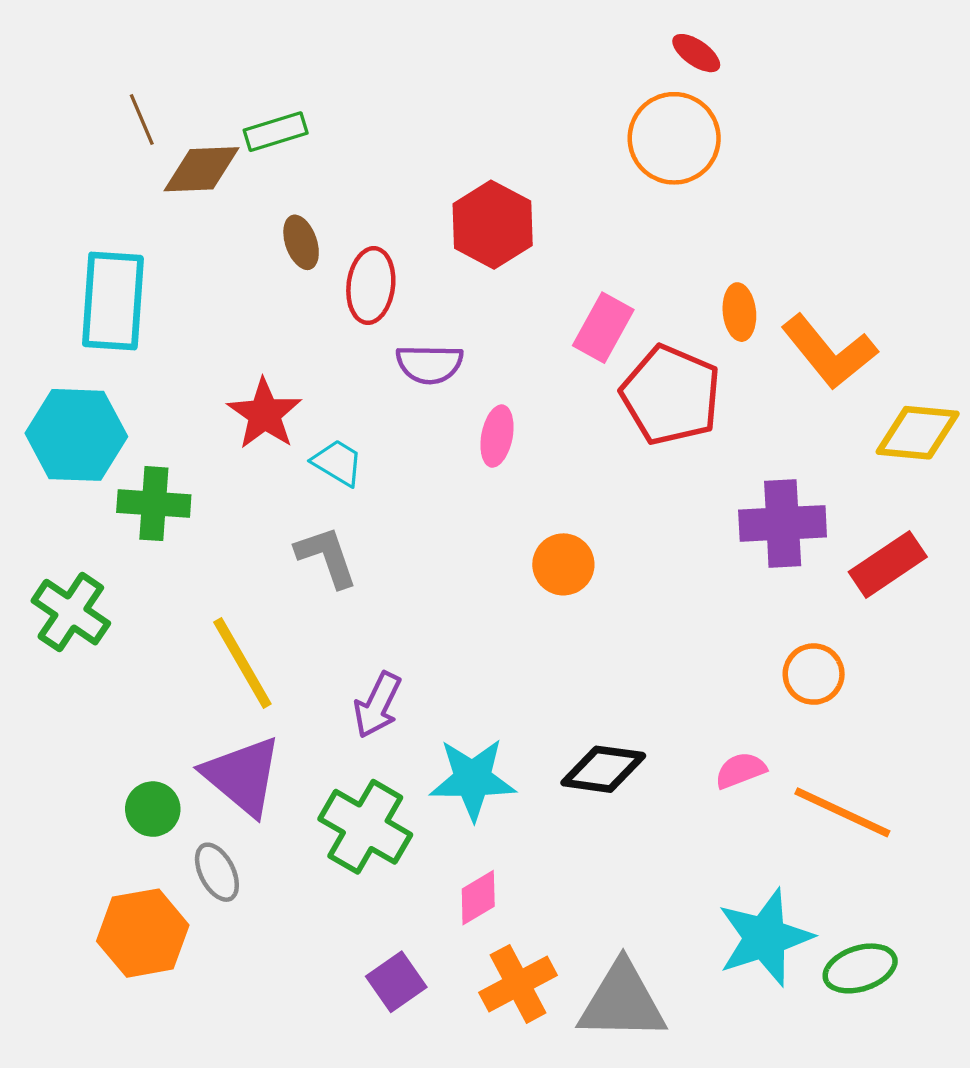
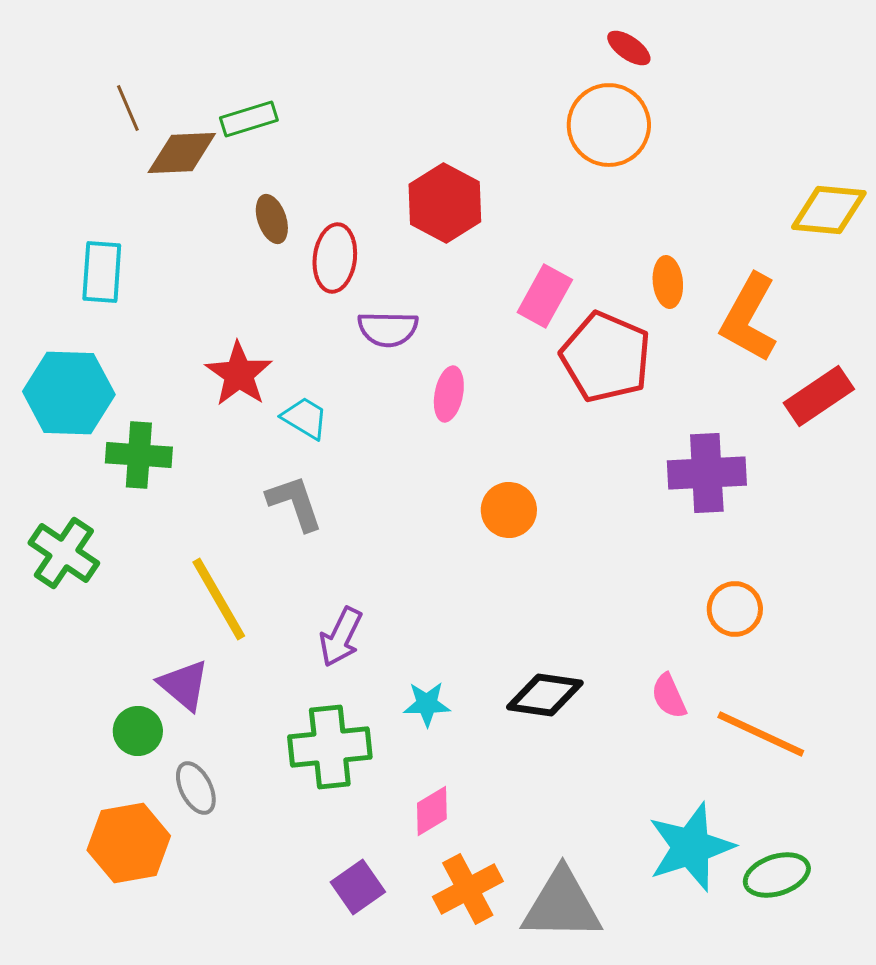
cyan rectangle: (113, 301) -> (102, 272), size x0.7
orange L-shape: (829, 352) -> (749, 318), turned 68
yellow diamond: (918, 433) -> (829, 210), moved
red rectangle: (888, 564) -> (819, 396), moved
pink semicircle: (741, 770) -> (669, 696), turned -93
purple triangle: (242, 776) -> (184, 685), moved, size x0.7
cyan star: (473, 779) -> (427, 704), size x0.6
green cross: (365, 827) -> (330, 747), turned -36

